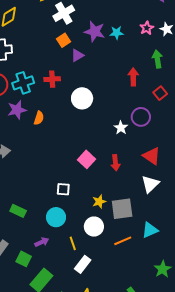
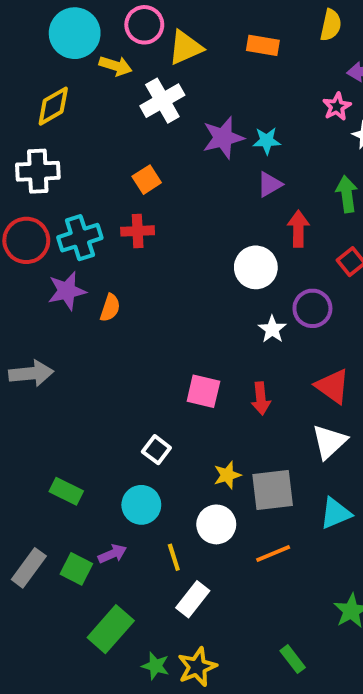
pink star: (147, 28) -> (337, 107), moved
purple star: (95, 32) -> (223, 138), turned -30
orange square: (64, 40) -> (147, 180), moved
purple triangle: (77, 55) -> (270, 184), moved
white circle: (82, 98) -> (256, 267), moved
pink square: (87, 159) -> (203, 391), turned -30
white square: (63, 189) -> (156, 450), turned 32
cyan triangle: (150, 230) -> (336, 513), moved
green square: (24, 259) -> (76, 569), moved

